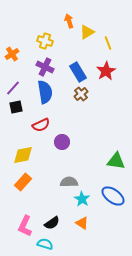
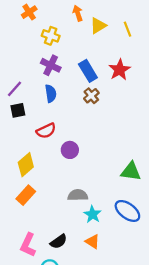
yellow line: (108, 43) -> (127, 29), moved
orange cross: (12, 54) -> (29, 12), moved
blue semicircle: (45, 92) -> (51, 93), size x0.7
yellow diamond: (23, 155) -> (26, 165), turned -30

